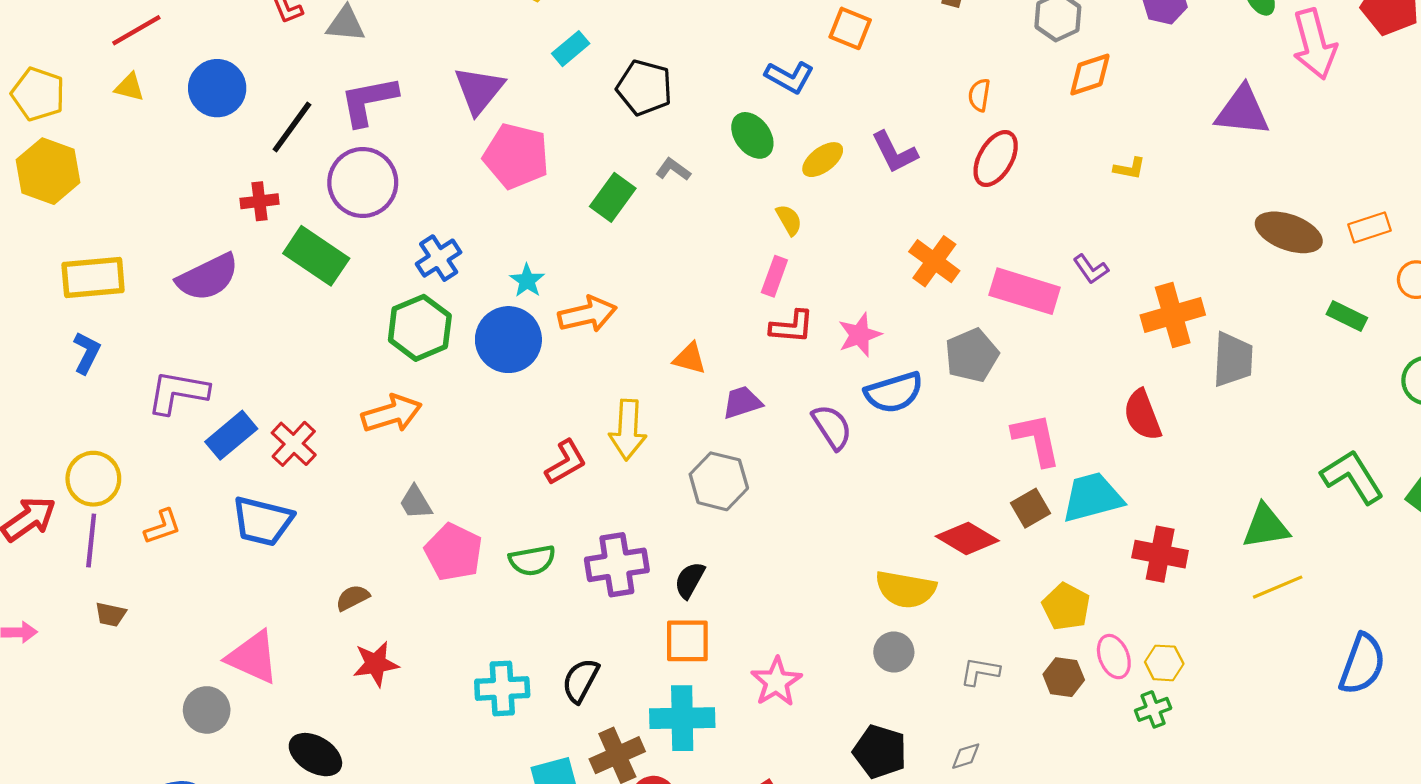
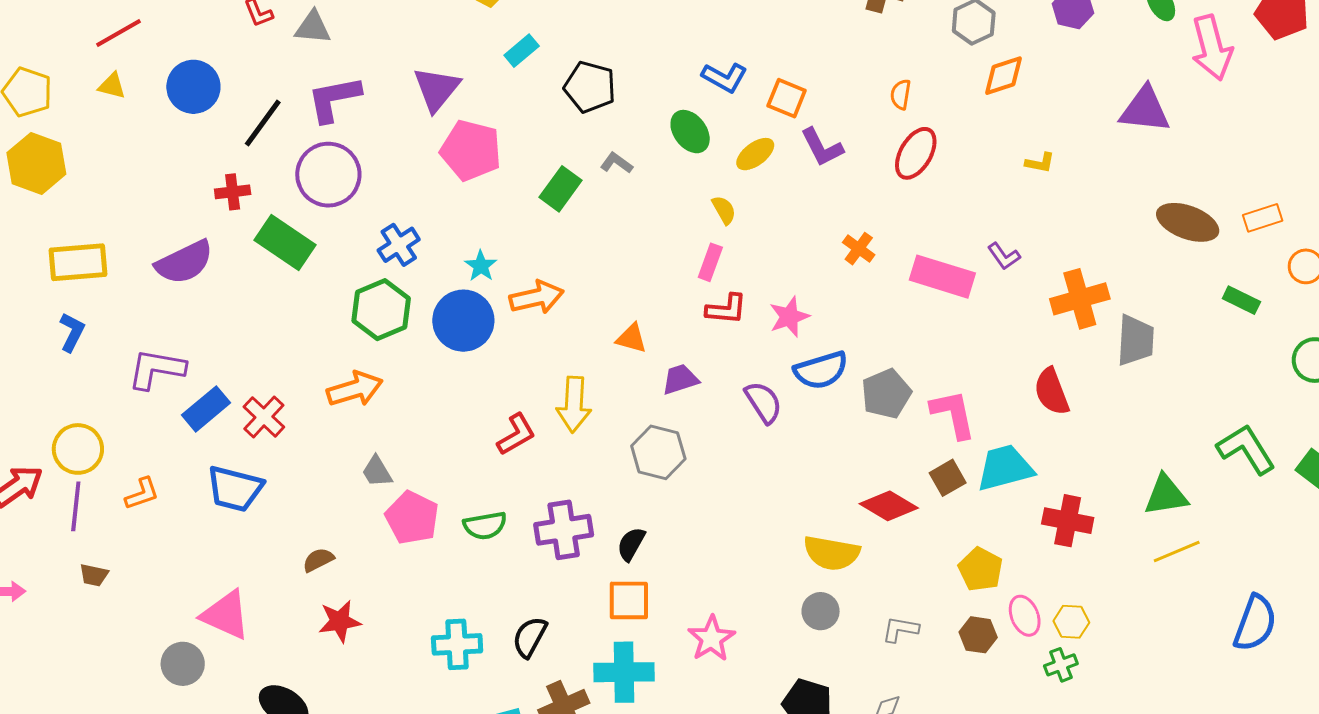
orange square: (850, 28) -> (787, 98), moved
orange cross: (934, 261) -> (859, 249), size x0.7
gray pentagon: (972, 355) -> (886, 394), moved

